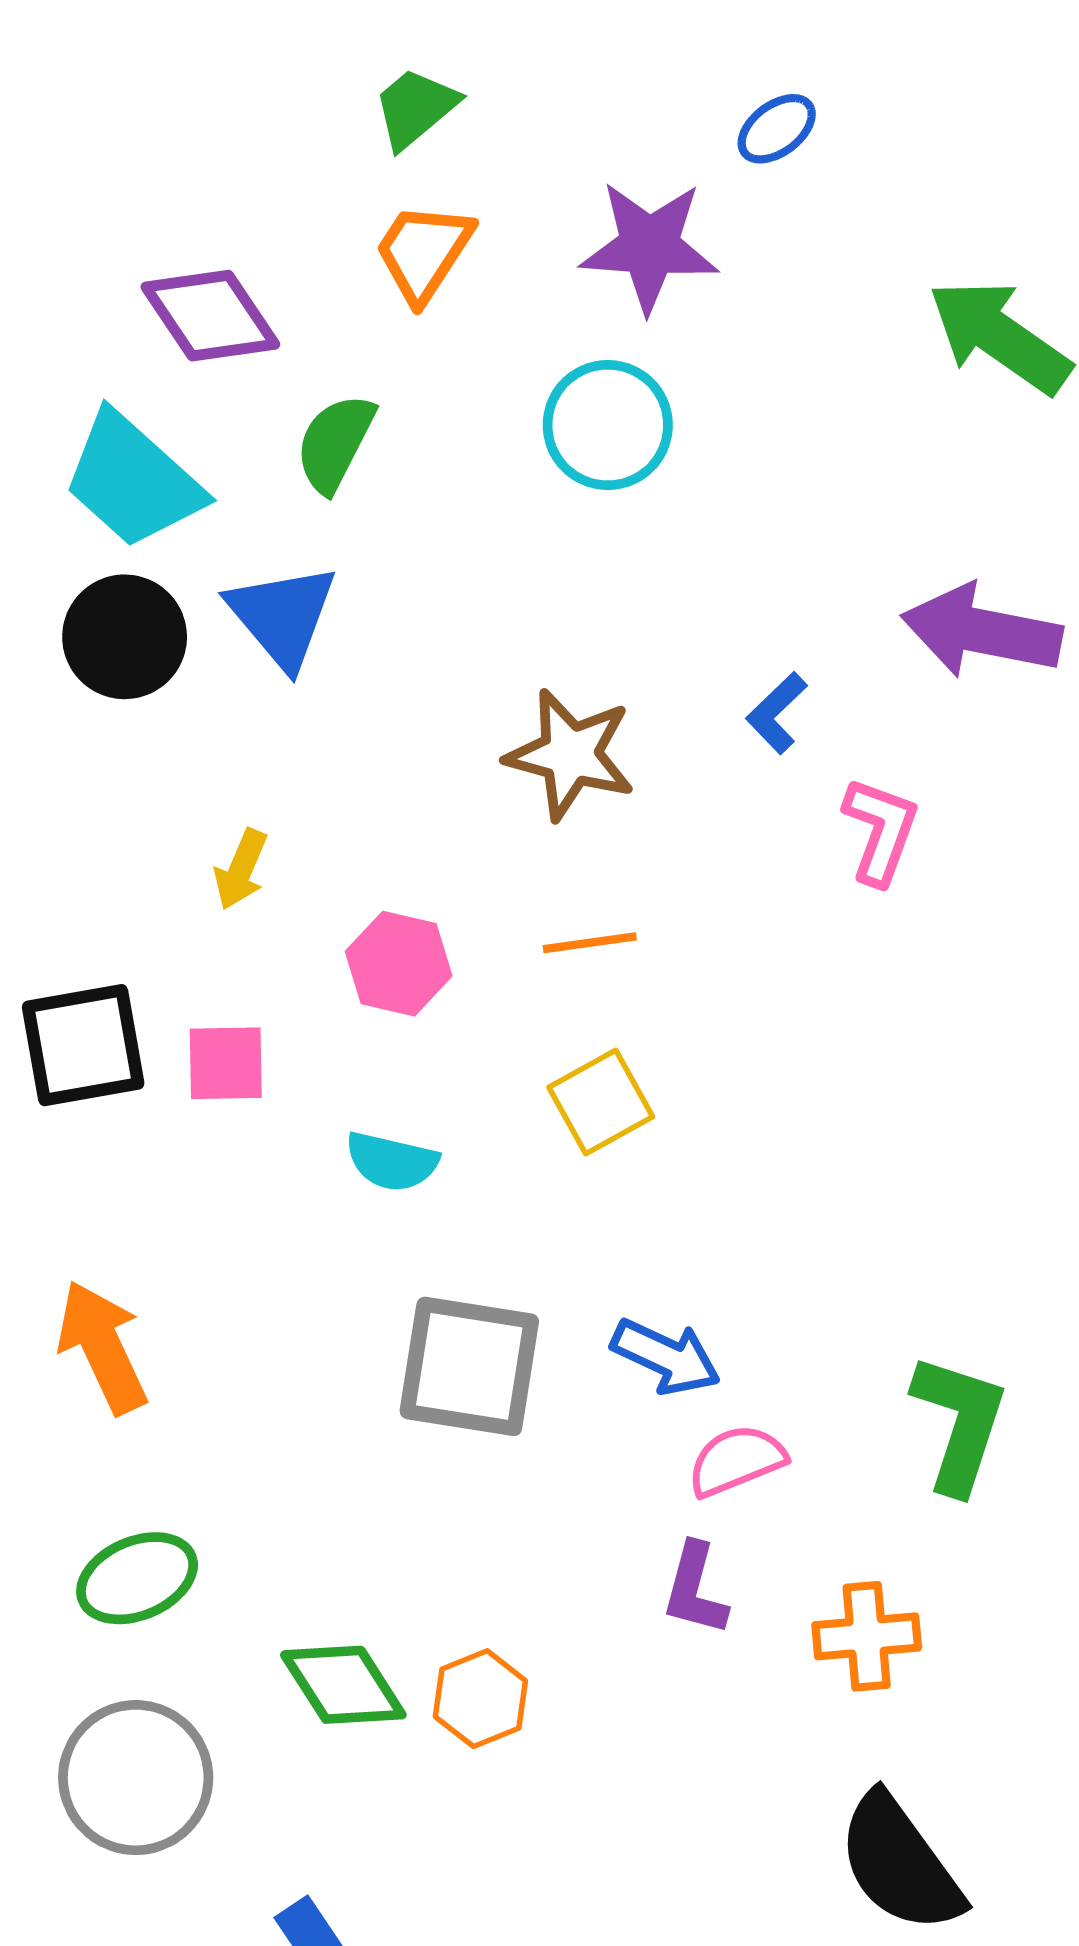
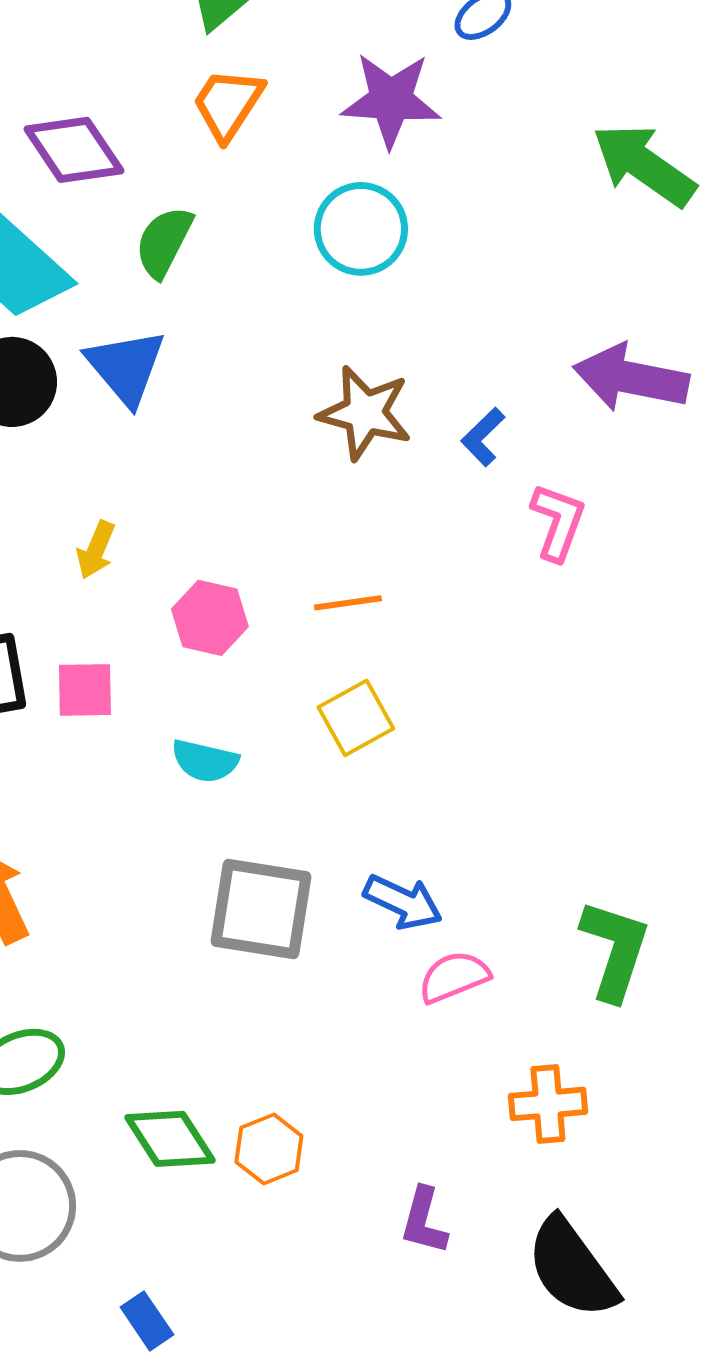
brown star: (570, 755) -> (365, 413), moved
purple L-shape: (695, 1589) -> (424, 1221), moved

